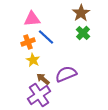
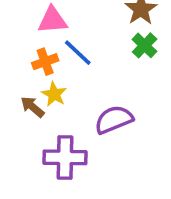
brown arrow: (43, 79) -> (32, 107), moved
purple cross: (39, 95) -> (65, 157), turned 35

